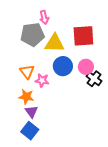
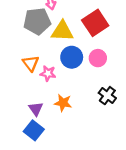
red square: (83, 36) -> (95, 23), turned -30
black cross: (94, 79) -> (107, 96), moved
orange star: (26, 97) -> (63, 103), moved

